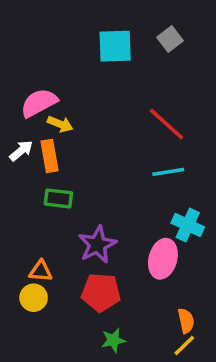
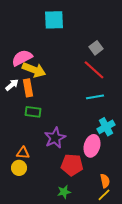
gray square: (170, 39) -> (96, 48), moved
cyan square: (115, 46) -> (54, 20), moved
yellow arrow: (60, 124) -> (34, 70), size x1.6
cyan cross: (188, 225) -> (106, 127), turned 36
red pentagon: (101, 292) -> (72, 165), moved

